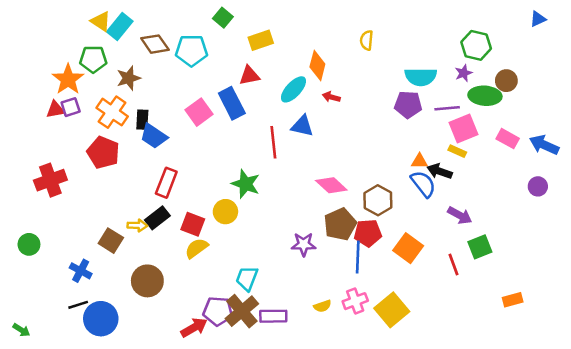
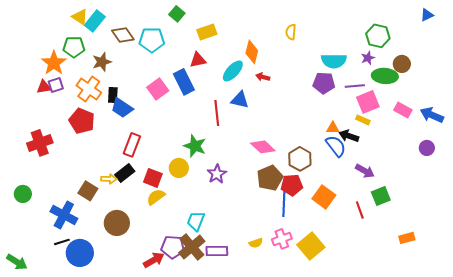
purple star: (304, 244) -> (217, 174), moved, turned -30
blue cross: (81, 271) -> (64, 215), size x1.5
green arrow: (21, 330) -> (17, 262), size x1.5

